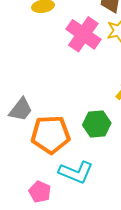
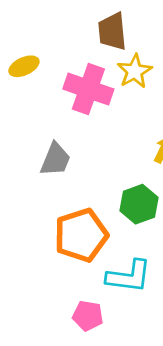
gray trapezoid: (21, 110) -> (55, 159), moved

